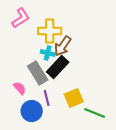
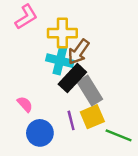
cyan cross: (48, 53) -> (60, 61), size x1.5
gray rectangle: (38, 73) -> (90, 91), moved
purple line: (47, 98) -> (71, 120), moved

